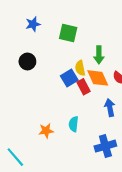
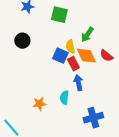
green arrow: (99, 55) -> (87, 35), turned 35
blue square: (69, 78) -> (60, 56), turned -35
blue arrow: (110, 108) -> (78, 83), moved

